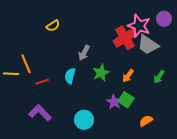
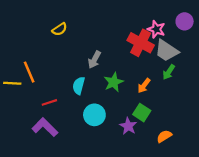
pink star: (139, 26) -> (156, 29), size x0.7
red cross: (125, 38) -> (141, 43), turned -30
green arrow: (159, 77) -> (169, 72), moved
red line: (42, 82) -> (49, 102), moved
purple star: (114, 102) -> (128, 126), moved
cyan circle: (84, 120) -> (94, 115), moved

